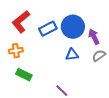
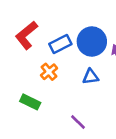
orange cross: (16, 51) -> (49, 72), moved, turned -32

